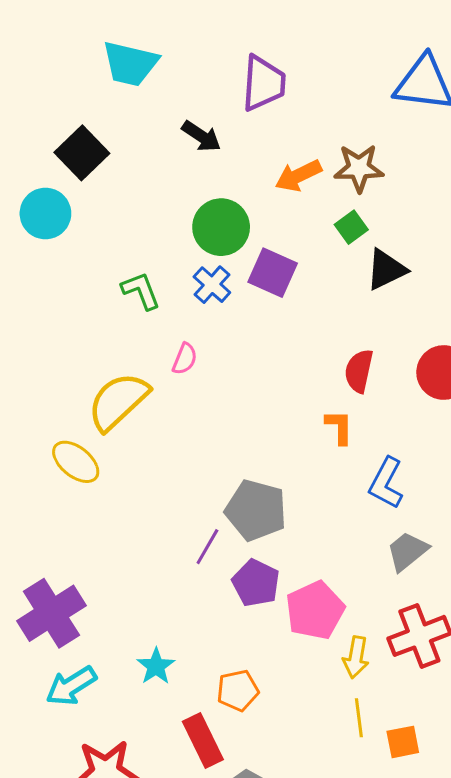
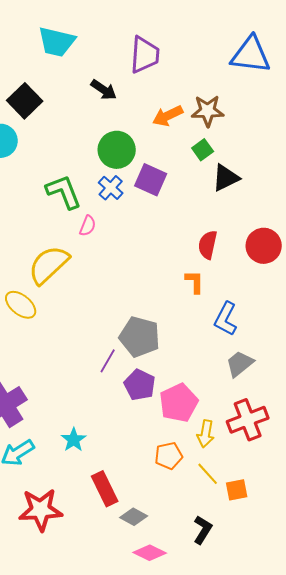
green L-shape: (141, 291) -> (64, 192), size x1.4
pink semicircle: (185, 359) -> (88, 226), moved
orange pentagon: (238, 690) -> (169, 456), moved
yellow line: (359, 718) -> (208, 474), turned -35

